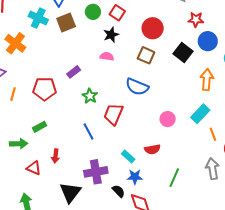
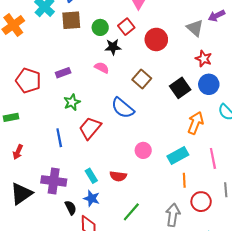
green circle: (93, 12) -> (100, 27), moved
red circle: (153, 28) -> (156, 39), moved

